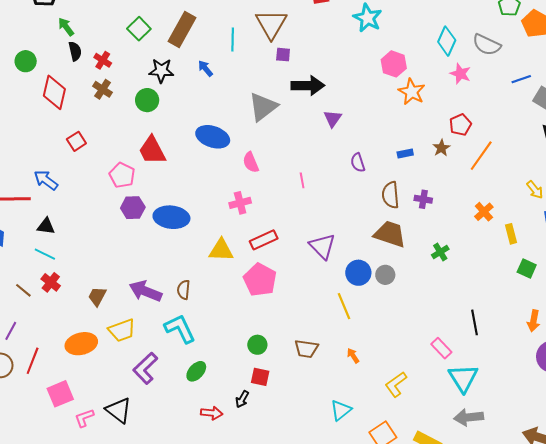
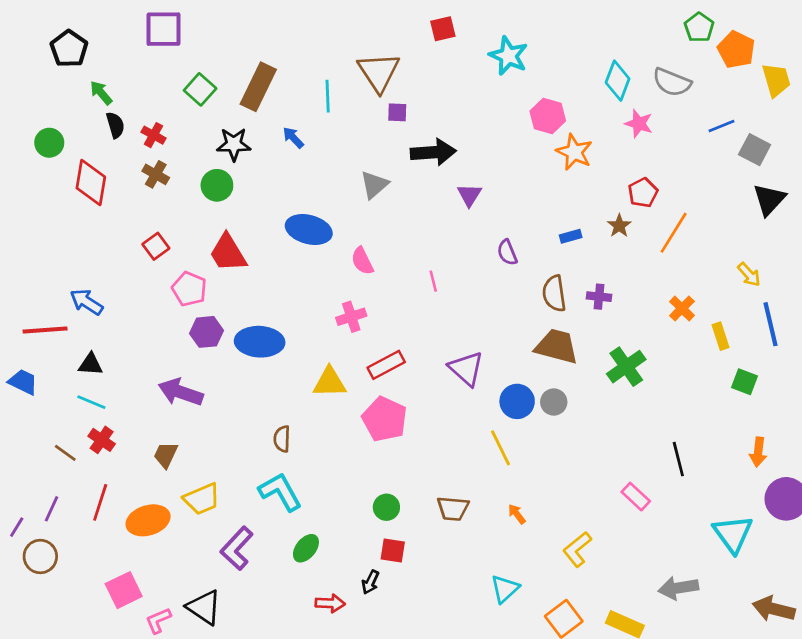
gray triangle: (263, 107) -> (374, 185), size x0.7
red square: (76, 141) -> (156, 246), moved
green cross: (440, 252) -> (626, 367), size x1.6
purple arrow: (145, 291) -> (181, 392), moved
red line: (33, 361) -> (100, 502), moved
cyan triangle: (463, 378) -> (733, 534), moved

